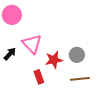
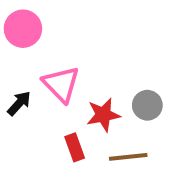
brown line: (80, 79) -> (128, 157), moved

